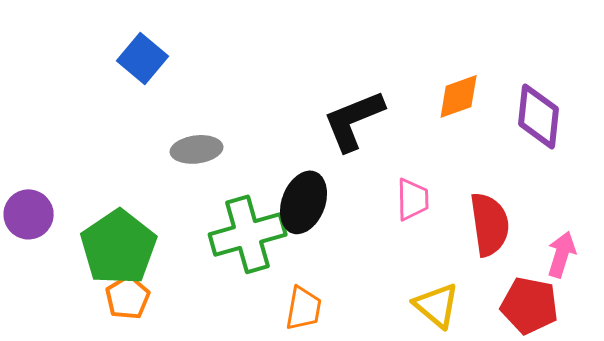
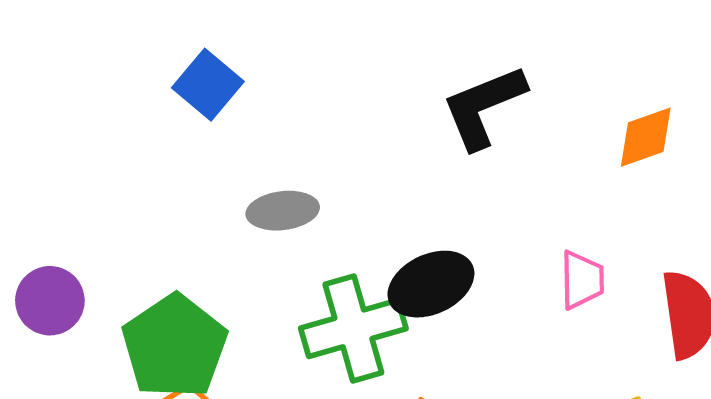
black L-shape: (354, 120) -> (484, 107), moved
black ellipse: (304, 202) -> (431, 284), turned 44

